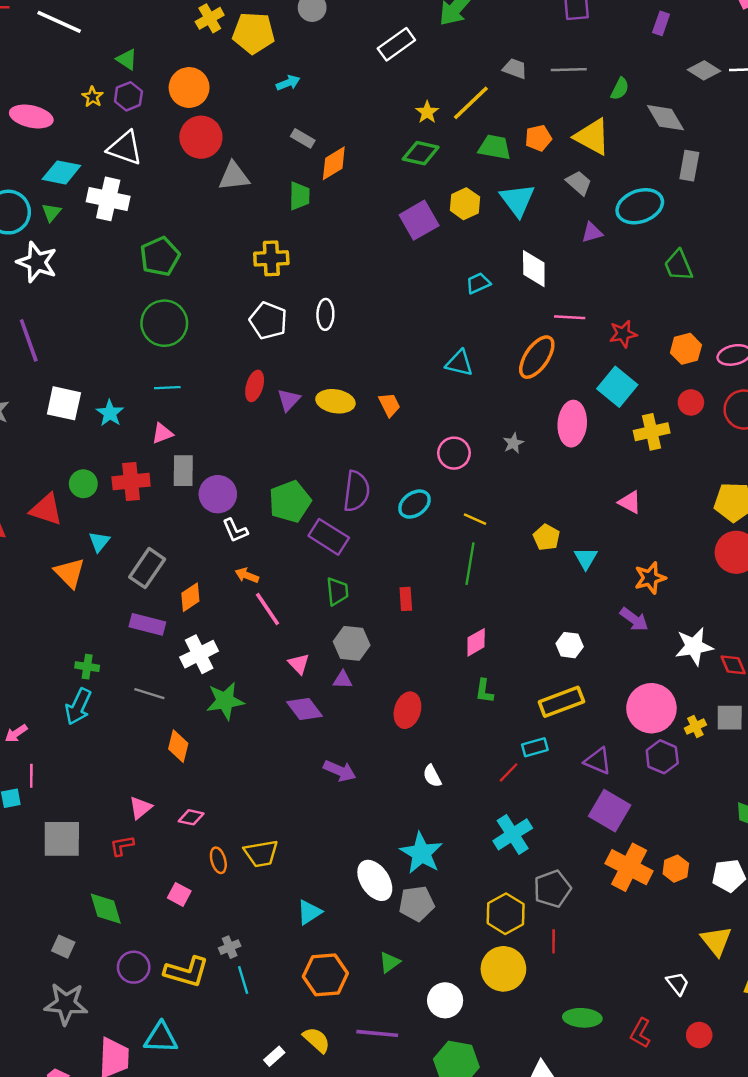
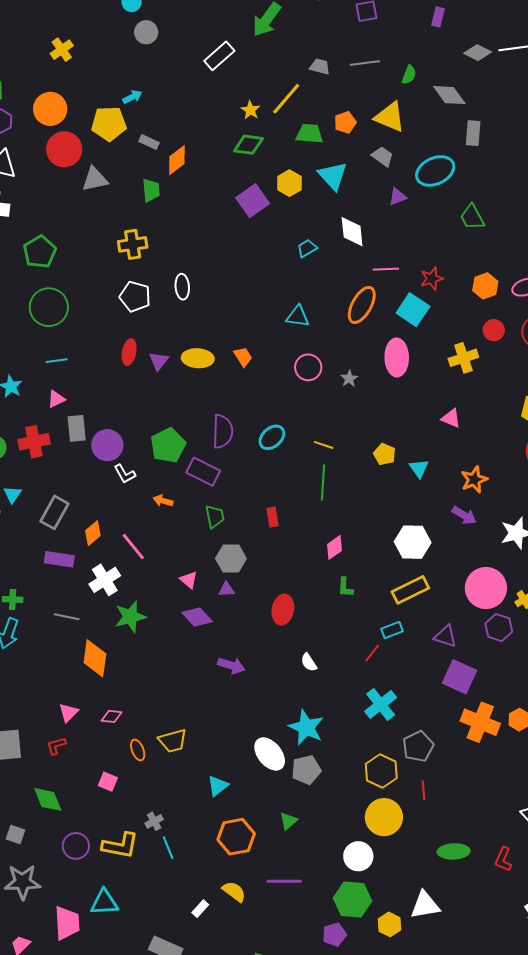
yellow pentagon: (253, 33) -> (109, 124), moved
cyan square: (617, 387) -> (413, 310), moved
pink circle: (454, 453) -> (308, 367), moved
orange arrow: (247, 575) -> (163, 501), moved
pink line: (267, 609) -> (133, 546), moved
white hexagon: (570, 645) -> (413, 542), size x1.6
orange diamond: (178, 746) -> (95, 658), size x1.4
white circle: (445, 1000) -> (358, 856), moved

